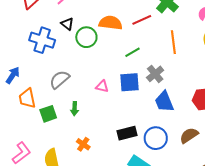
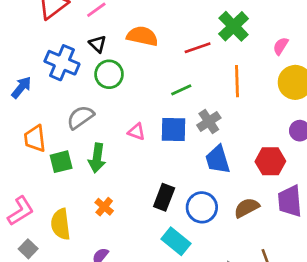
orange semicircle: (110, 23) -> (142, 36), moved
green circle: (86, 37) -> (109, 74), moved
blue arrow: (13, 75) -> (21, 87), moved
green arrow: (75, 109) -> (97, 158), size x1.5
black rectangle: (127, 133) -> (164, 197), turned -60

